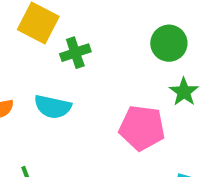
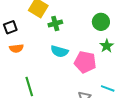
cyan semicircle: (53, 107) -> (59, 51), moved

